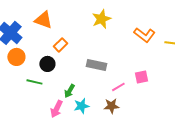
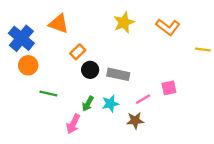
orange L-shape: (144, 35) -> (168, 27), moved
black circle: (47, 64) -> (90, 70), moved
cyan star: (81, 106) -> (110, 104), moved

